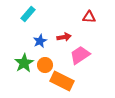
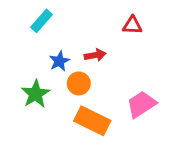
pink trapezoid: (80, 55) -> (141, 104), moved
orange circle: (45, 65) -> (79, 83), moved

